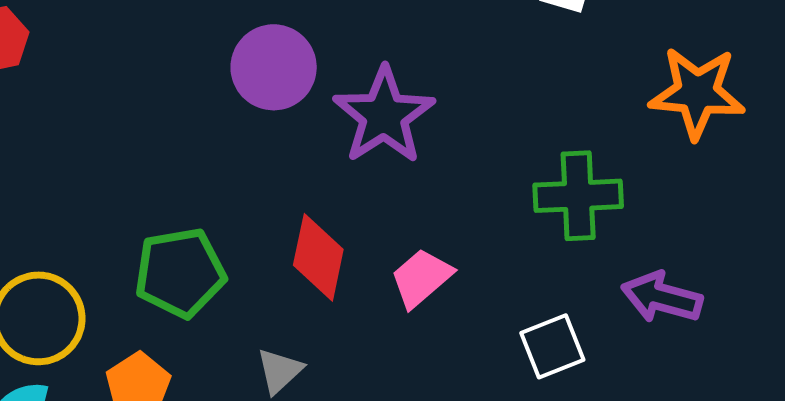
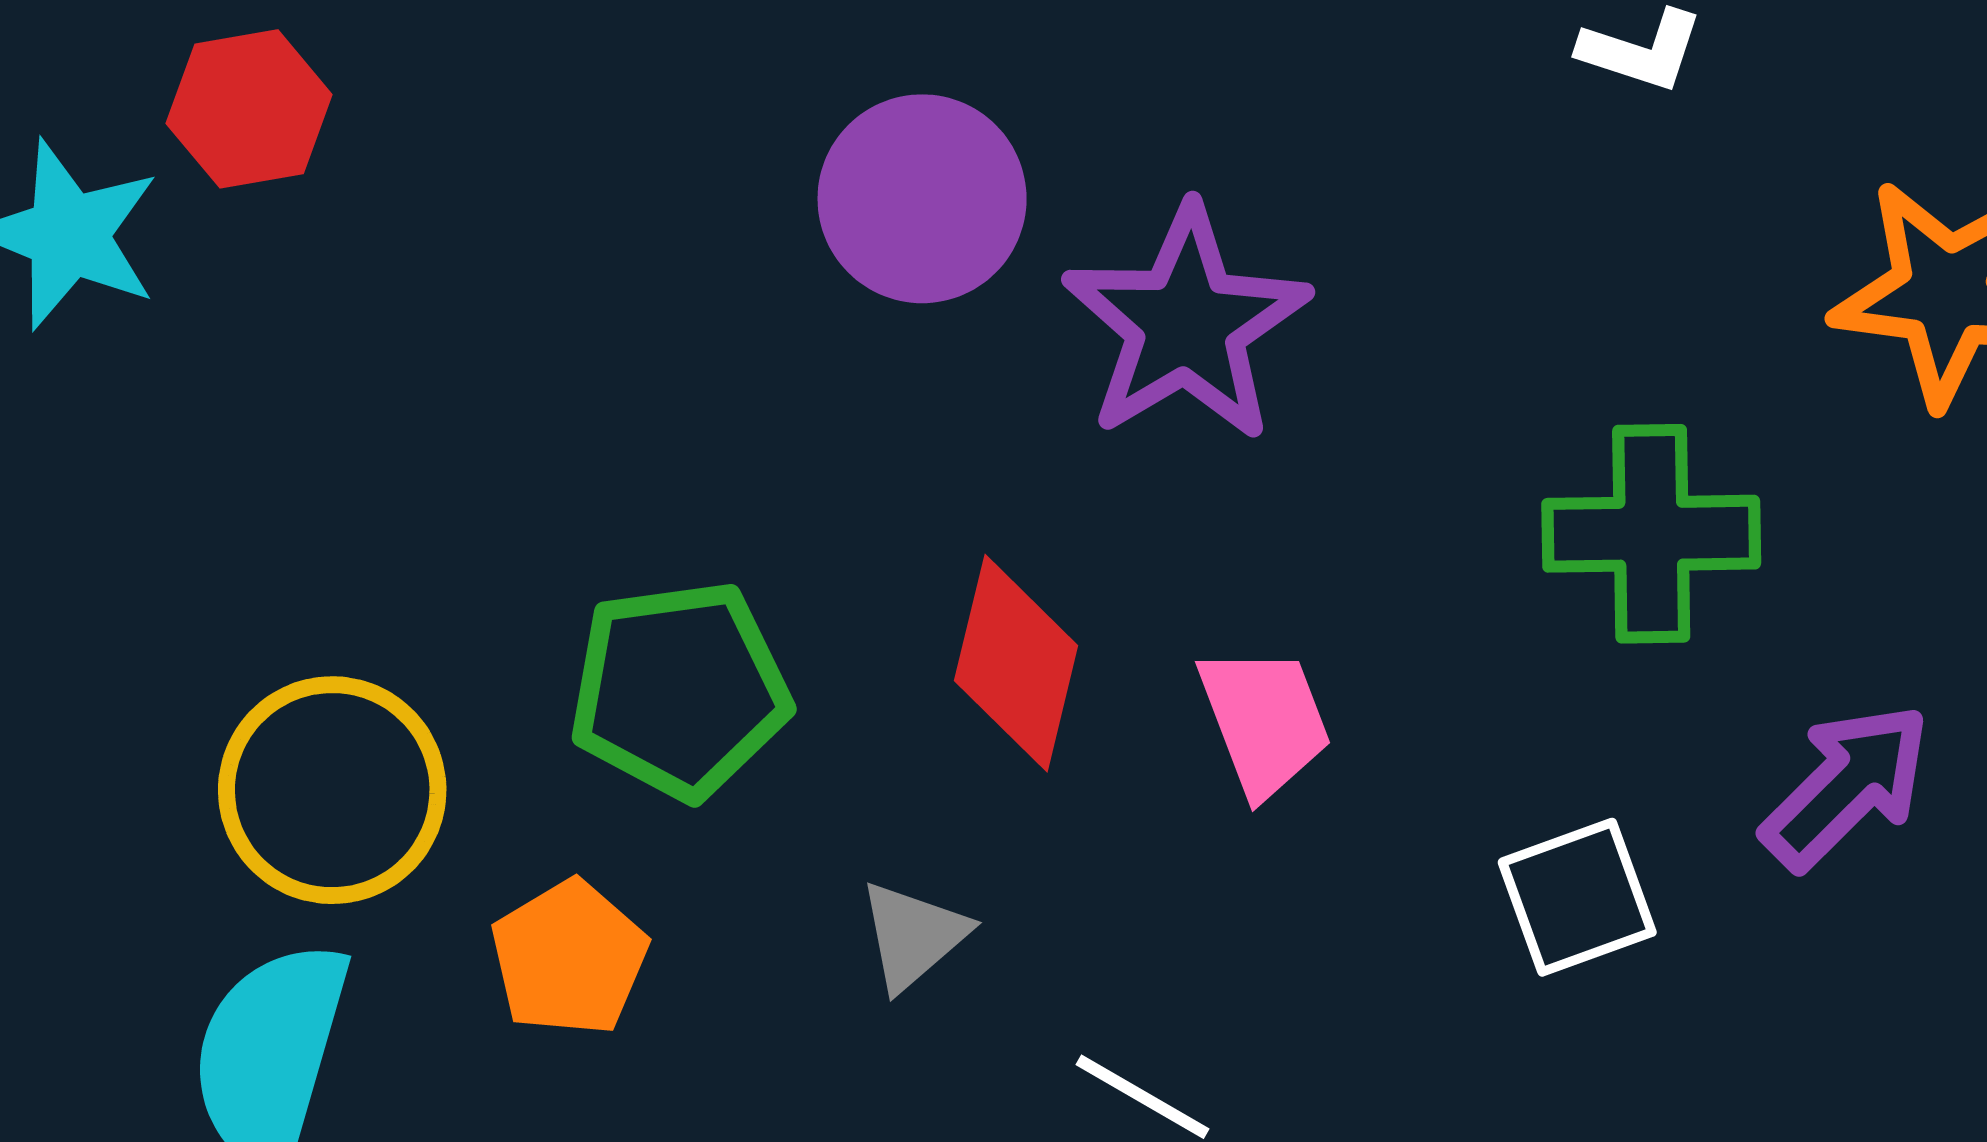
pink trapezoid: (421, 278) -> (1264, 721), turned 108
purple arrow: (662, 297) -> (1846, 786), turned 118

